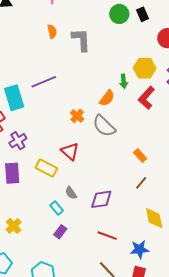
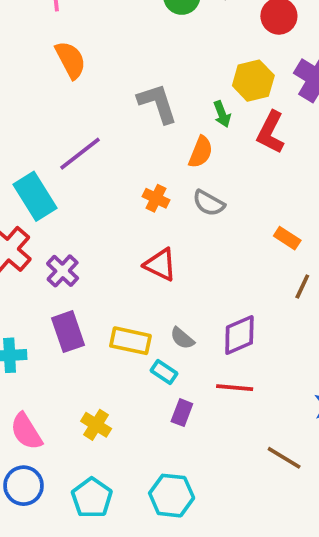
orange semicircle: (52, 31) -> (70, 60), size x1.5
gray L-shape: (81, 40) -> (158, 103), moved
gray semicircle: (104, 126) -> (209, 203), size x0.7
yellow rectangle: (46, 168) -> (130, 341), moved
red line: (107, 236) -> (235, 388), moved

